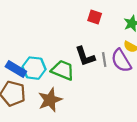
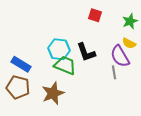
gray line: (104, 60) -> (114, 72), moved
cyan hexagon: (34, 68) -> (59, 49), moved

